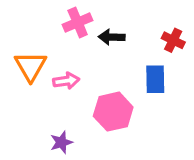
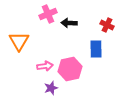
pink arrow: (66, 81) -> (45, 66), moved
purple star: (61, 142) -> (51, 88), moved

